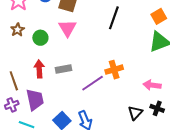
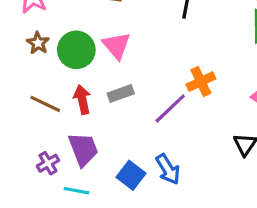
pink triangle: (67, 28) -> (116, 45), moved
green circle: (40, 38) -> (76, 50), size x1.5
brown line: (14, 81) -> (45, 104), moved, turned -36

